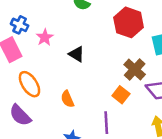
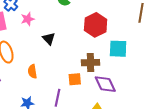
brown cross: (135, 69) -> (91, 63), turned 30
orange square: (121, 95) -> (75, 79), turned 32

